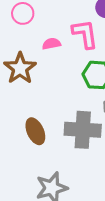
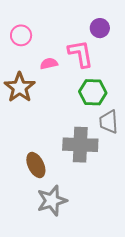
brown ellipse: (35, 131) -> (36, 165), moved

